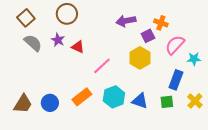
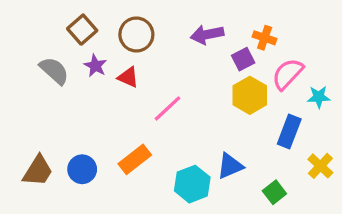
brown circle: (67, 14) -> (136, 35), moved
brown square: (26, 18) -> (82, 30), moved
yellow hexagon: (140, 58) -> (250, 95), moved
cyan hexagon: (114, 97) -> (192, 184), moved
blue triangle: (140, 101) -> (230, 166), turned -42
green square: (167, 102) -> (274, 192), moved, turned -32

